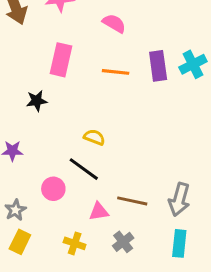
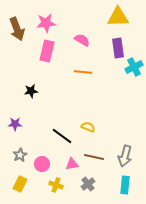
pink rectangle: (61, 60) -> (47, 51), moved
purple rectangle: (158, 66) -> (118, 48), moved
yellow semicircle: (94, 137) -> (88, 127), moved
pink circle: (53, 189) -> (42, 164), moved
gray star: (15, 210) -> (20, 155), moved

